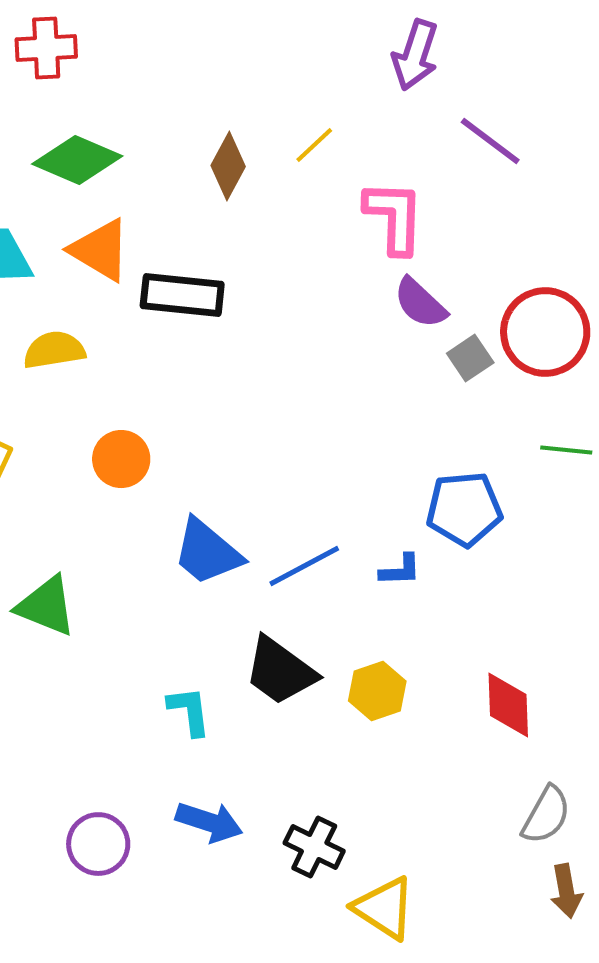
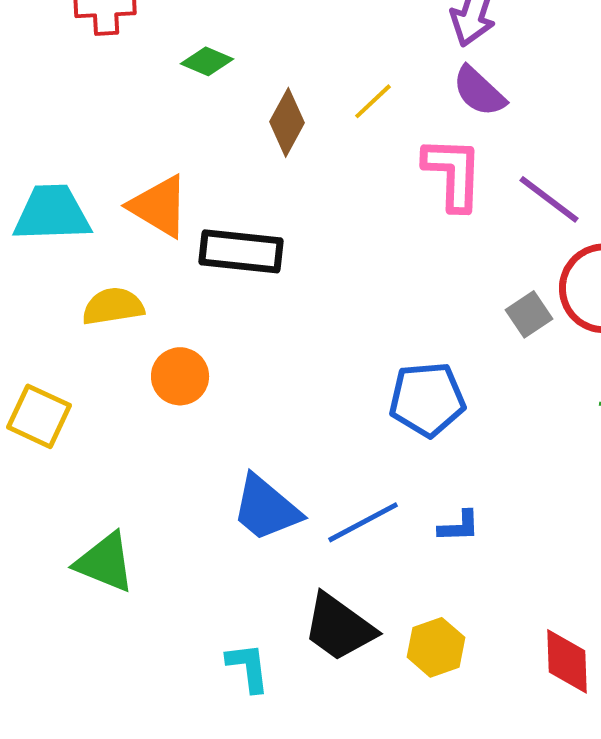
purple line: (490, 141) -> (549, 199), moved
green diamond: (77, 160) -> (207, 61), moved, size x0.6
purple semicircle: (420, 303) -> (479, 91), moved
orange circle: (121, 459) -> (180, 376), moved
blue pentagon: (464, 509) -> (427, 399), moved

